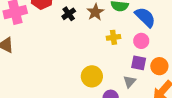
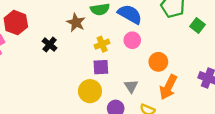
black cross: (69, 14) -> (50, 45), moved
purple square: (139, 63) -> (101, 67), moved

